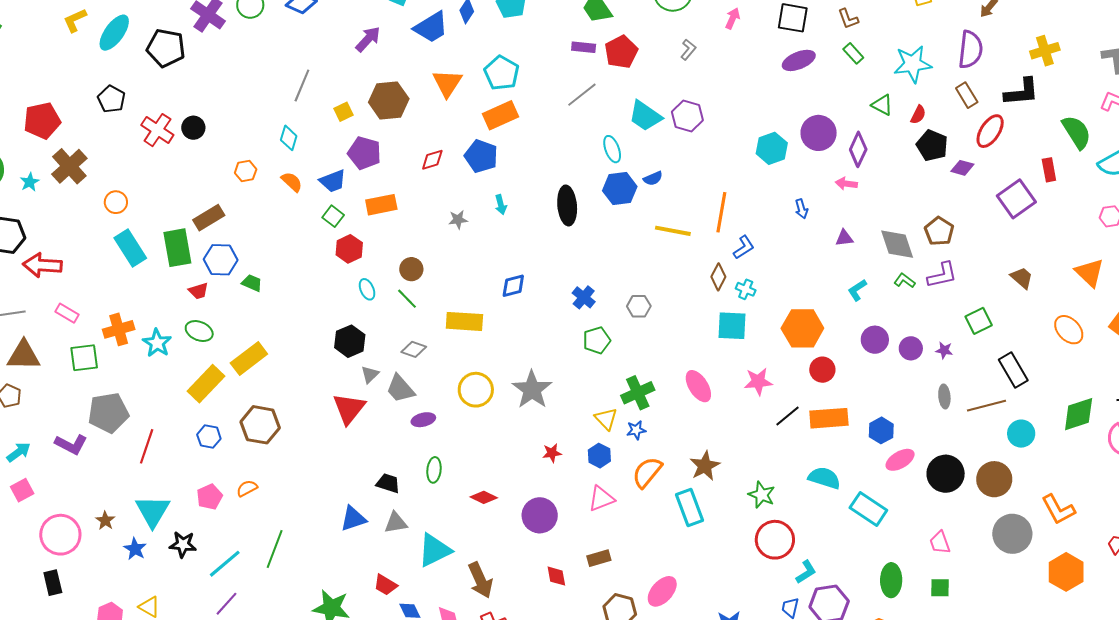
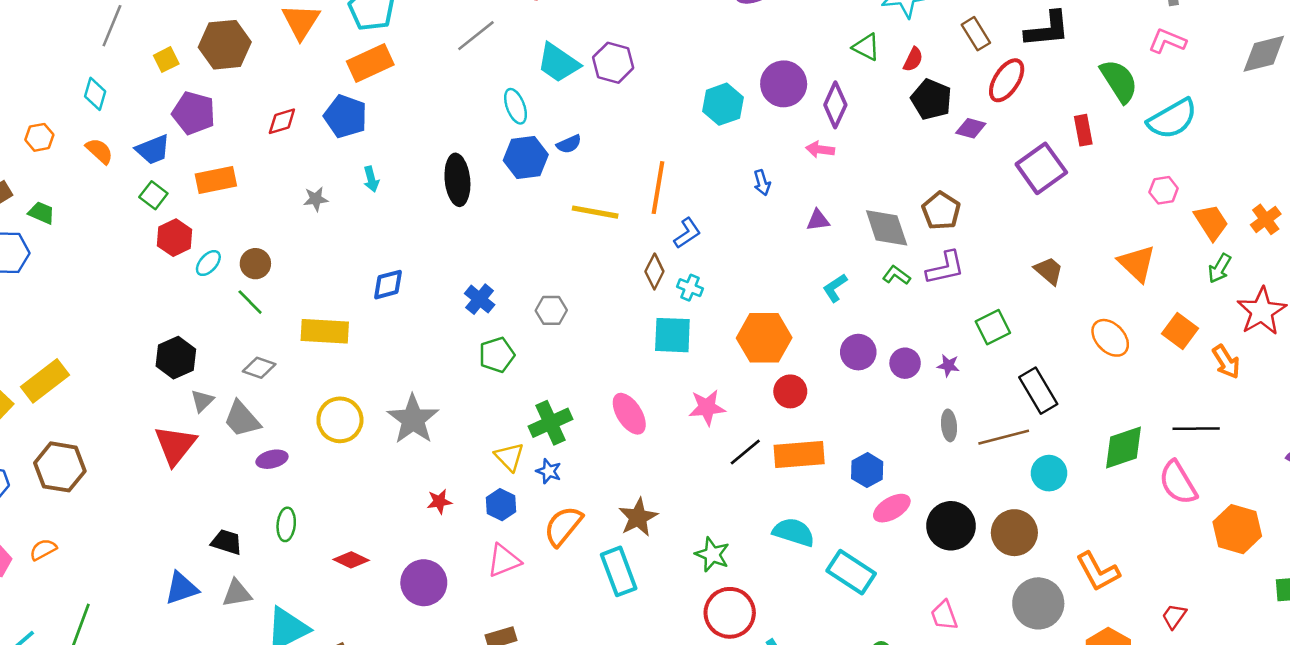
green trapezoid: (252, 283) -> (41, 213), moved
cyan ellipse: (367, 289) -> (208, 263), moved, turned 65
blue star: (636, 430) -> (549, 471), turned 30

